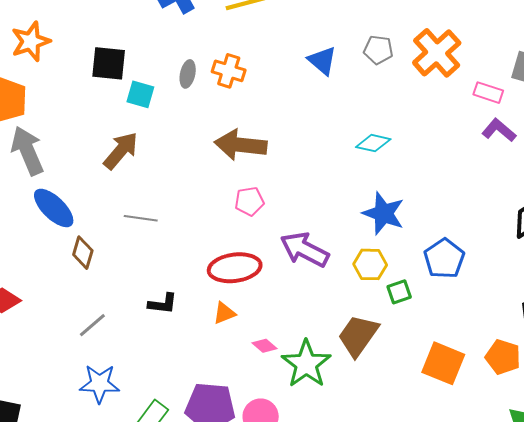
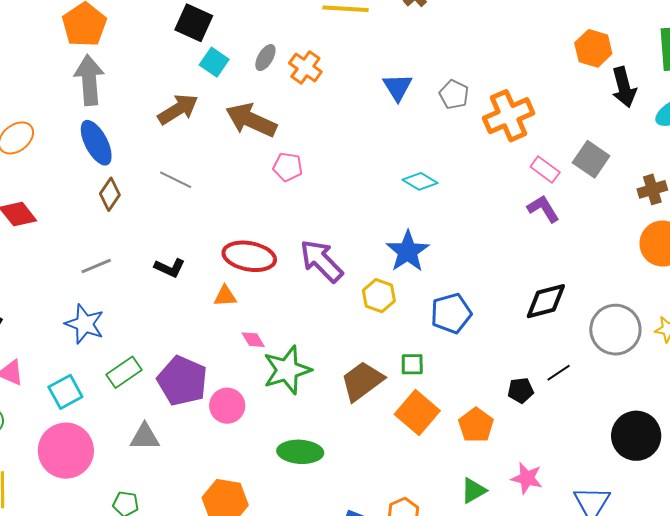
brown arrow: (241, 145) -> (251, 120), moved
pink pentagon: (249, 201) -> (288, 167), moved
green square: (399, 292) -> (412, 364), moved
brown trapezoid: (358, 336) -> (362, 381), moved

